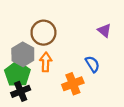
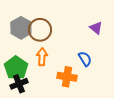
gray hexagon: (23, 54) -> (21, 28), moved
orange cross: (73, 84) -> (67, 77), turned 30

